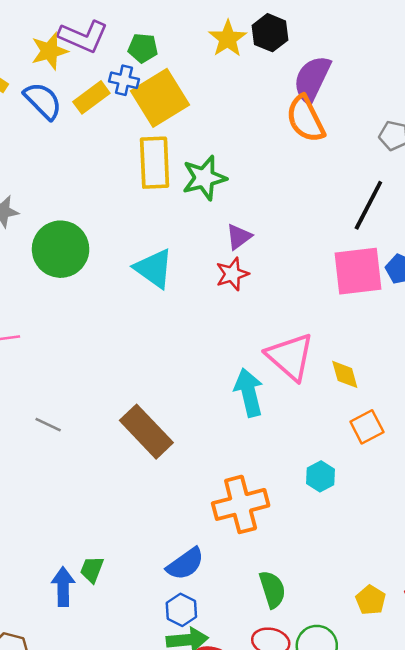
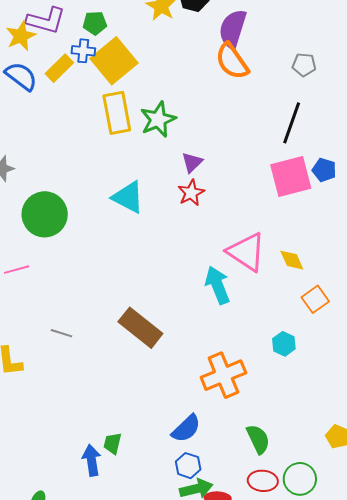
green circle: (61, 249) -> (45, 214), moved

